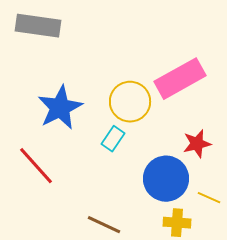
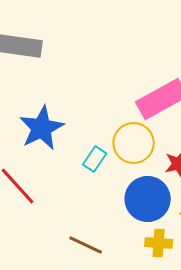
yellow circle: (130, 102) -> (134, 143), moved

